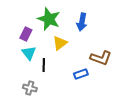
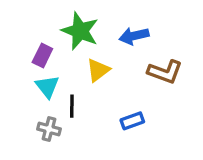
blue arrow: (82, 22) -> (134, 36), turned 66
brown L-shape: (101, 58) -> (165, 72), moved
gray cross: (30, 88) -> (49, 129), moved

